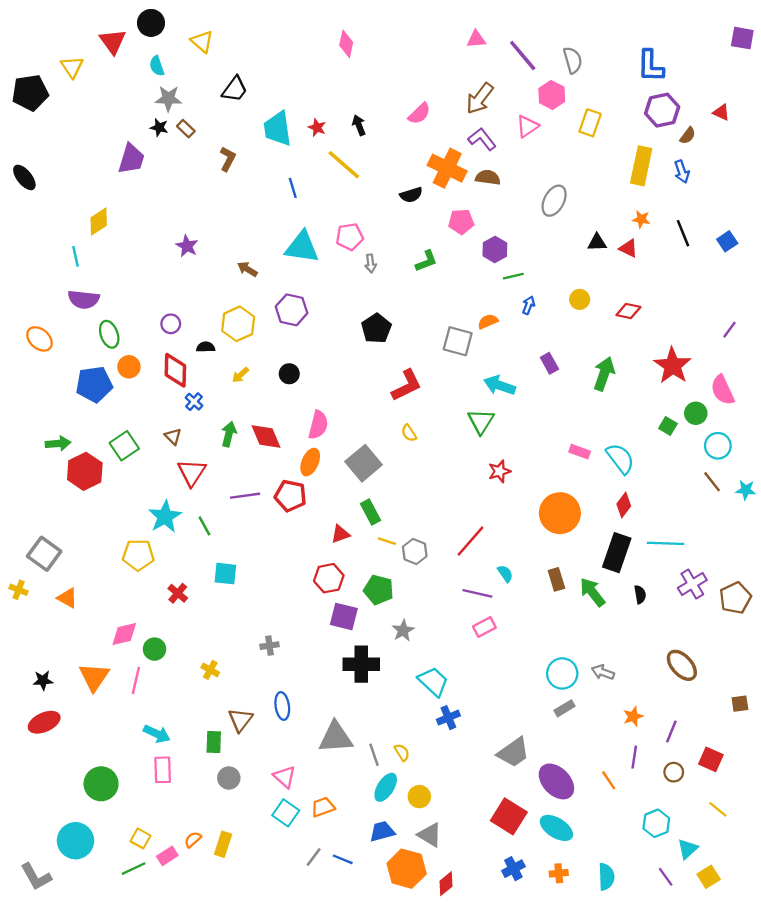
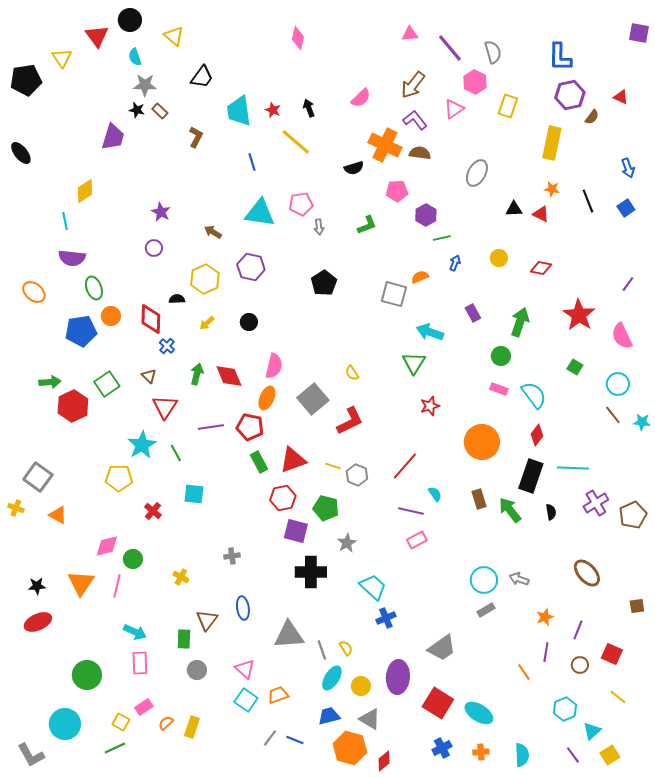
blue arrow: (682, 172) -> (628, 168), moved
purple circle: (171, 324) -> (154, 248), moved
red L-shape: (407, 385) -> (350, 421), moved
green circle: (696, 413) -> (501, 356), moved
green rectangle: (371, 512) -> (259, 462), moved
red triangle: (340, 534) -> (293, 460), size x1.6
purple ellipse: (556, 781) -> (398, 677), moved, turned 48
pink rectangle: (167, 856) -> (144, 707), moved

